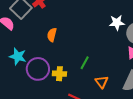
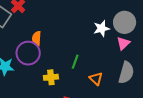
white star: (117, 23) -> (101, 28), moved
purple circle: (38, 69) -> (28, 53), moved

